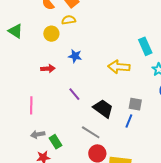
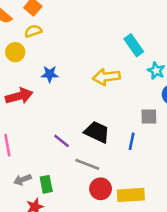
red arrow: (48, 69) -> (19, 96), size x1.5
purple line: (74, 94) -> (61, 141), moved
gray square: (135, 104) -> (149, 117), moved
green rectangle: (56, 142) -> (46, 184), turned 32

